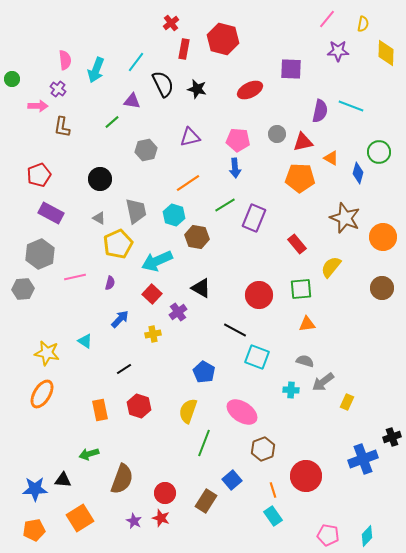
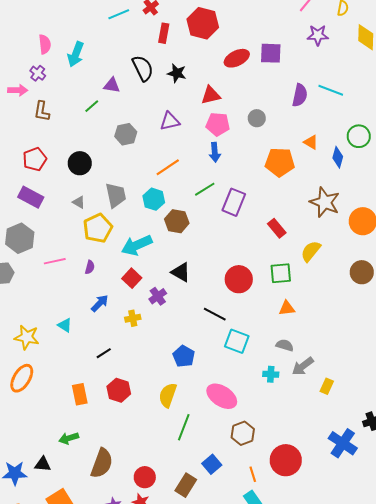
cyan line: (136, 62) -> (119, 14), moved, turned 30
red ellipse: (250, 90) -> (237, 58), moved
red triangle: (303, 142) -> (211, 95), moved
red pentagon: (39, 175) -> (35, 159), moved
blue cross: (363, 459) -> (343, 443), turned -36

